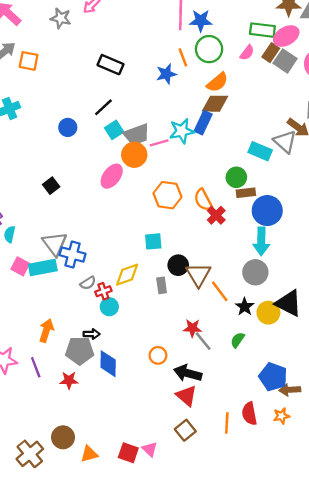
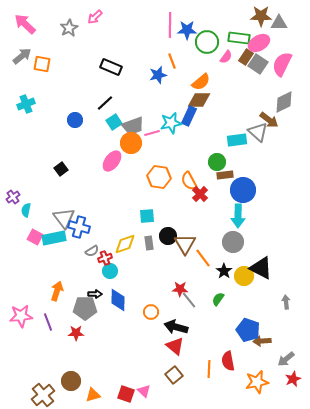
gray star: (61, 18) -> (69, 28), turned 30
green circle: (209, 49) -> (207, 42), moved
cyan rectangle: (260, 151) -> (237, 140), turned -30
gray rectangle: (162, 285) -> (149, 243), moved
blue diamond: (108, 364) -> (118, 300), moved
orange star: (281, 416) -> (257, 382), moved, size x1.6

